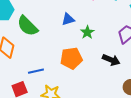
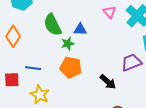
green semicircle: (28, 26) -> (53, 25), moved
green star: (87, 32) -> (68, 44), moved

